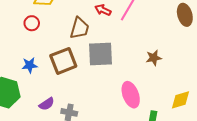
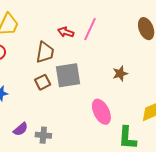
brown square: (63, 61) -> (43, 82), moved, size x0.6

